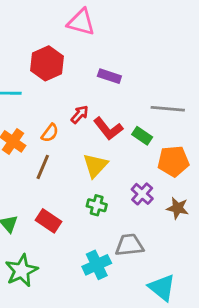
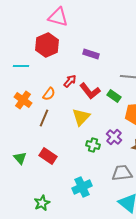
pink triangle: (81, 22) -> (58, 17), moved
green cross: (97, 205) -> (93, 145), moved
gray trapezoid: (129, 245) -> (122, 173), moved
green star: (22, 271) -> (42, 203), moved, size x0.7

